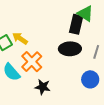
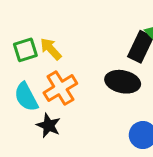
black star: (43, 87) -> (49, 125), moved

